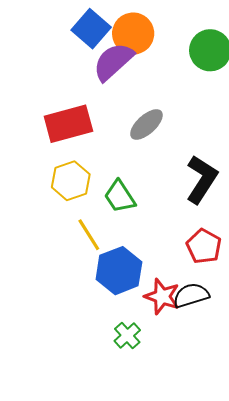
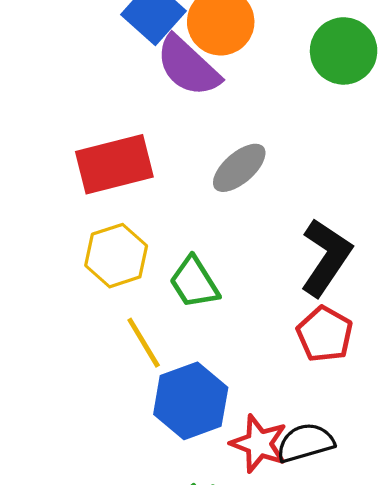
purple semicircle: (113, 62) -> (188, 66), turned -96
red pentagon: (204, 246) -> (325, 334), moved

